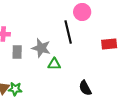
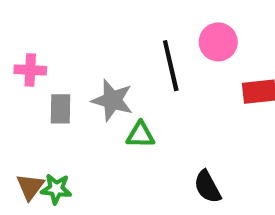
pink circle: (82, 12) -> (218, 42), moved

